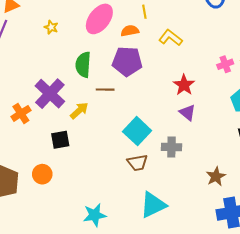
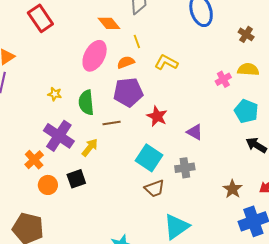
yellow star: (51, 27) -> (55, 94), moved
red star: (184, 85) -> (157, 116), moved
orange circle: (42, 174) -> (48, 185), moved

